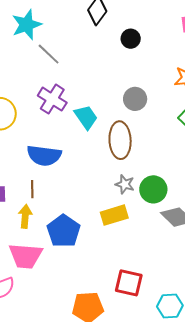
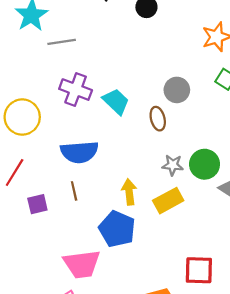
gray line: (49, 54) -> (62, 42), turned -40
gray circle: (135, 99) -> (177, 90), moved
brown ellipse: (120, 140) -> (158, 119), size x0.6
yellow arrow: (25, 216) -> (129, 192), moved

